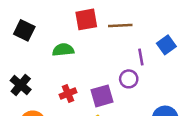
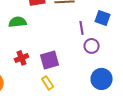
blue square: (166, 45) -> (103, 18), turned -35
purple circle: (129, 79) -> (92, 46), moved

